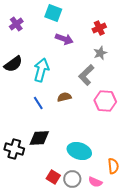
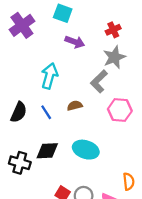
purple cross: (16, 24) -> (22, 25), size x1.6
gray star: (100, 53) -> (114, 57), size x1.5
black semicircle: (13, 64) -> (19, 112), moved, turned -30
cyan ellipse: (79, 151) -> (86, 150), moved

